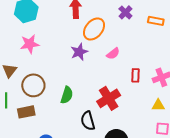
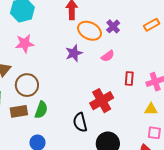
purple cross: (125, 12) -> (113, 26), moved
orange rectangle: (156, 21) -> (152, 25), turned -42
orange ellipse: (94, 29) -> (89, 31), turned 75
green semicircle: (67, 95) -> (41, 110), moved

